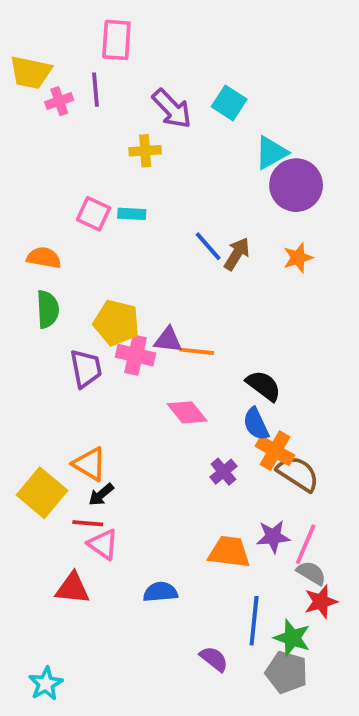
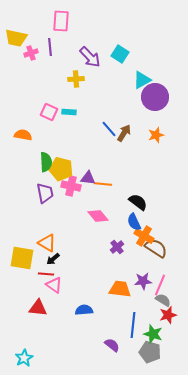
green semicircle: (48, 309) -> (46, 162), moved
yellow square: (42, 493) -> (22, 258), turned -30

